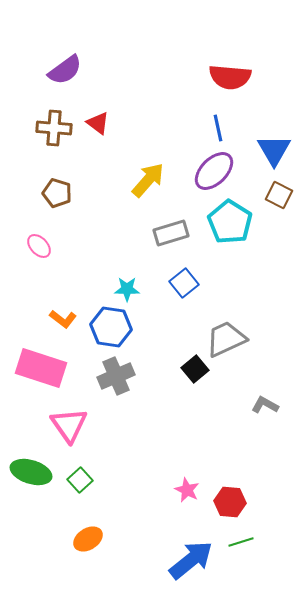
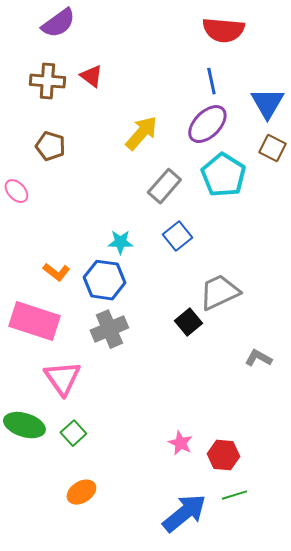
gray rectangle: (171, 233) -> (164, 186), turned -32
pink ellipse: (39, 246) -> (16, 191), moved

